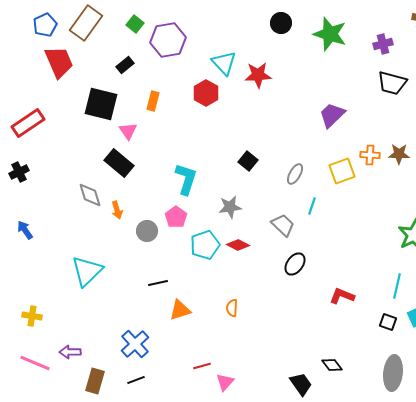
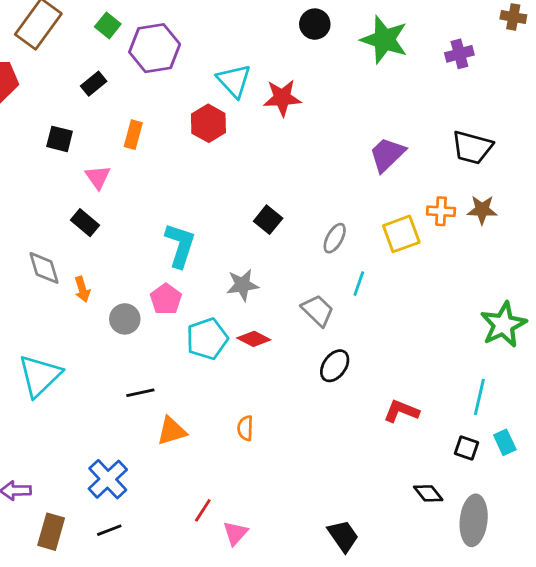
black trapezoid: (392, 83) -> (472, 147), moved
black square: (101, 104) -> (60, 139), size x0.6
black rectangle: (119, 163) -> (85, 223), size x0.7
black diamond: (332, 365) -> (428, 493), moved
red line: (202, 366) -> (203, 510), turned -42

